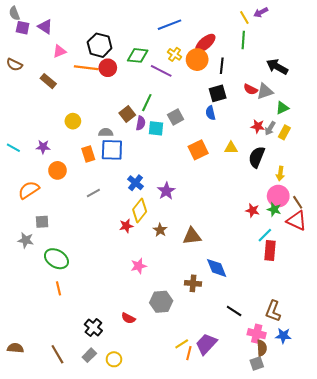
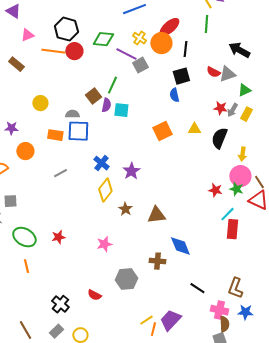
gray square: (176, 117) -> (140, 65), moved
orange rectangle: (88, 154) -> (55, 135), turned -63
red star: (126, 226) -> (58, 237), moved

